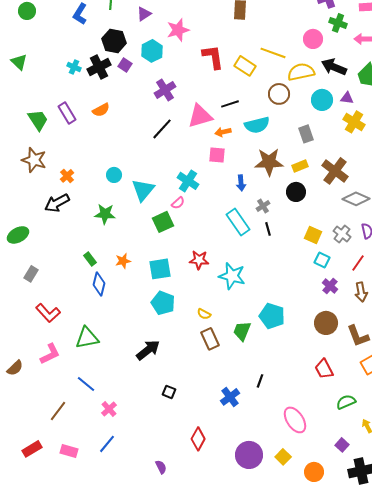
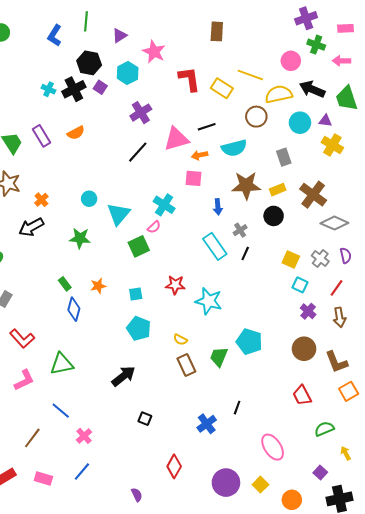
pink star: (178, 30) -> (154, 52), turned -30
black line: (268, 229) -> (245, 253), turned 40
cyan square: (160, 269) -> (136, 294), size x0.6

